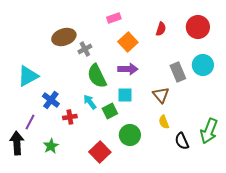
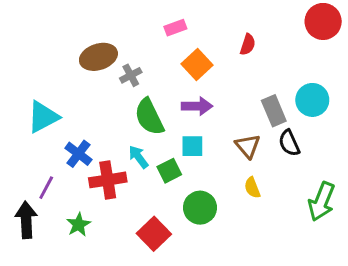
red circle: (198, 27) -> (323, 21), moved
red cross: (70, 117) -> (108, 180), size x1.6
black semicircle: (182, 141) -> (289, 143), moved

